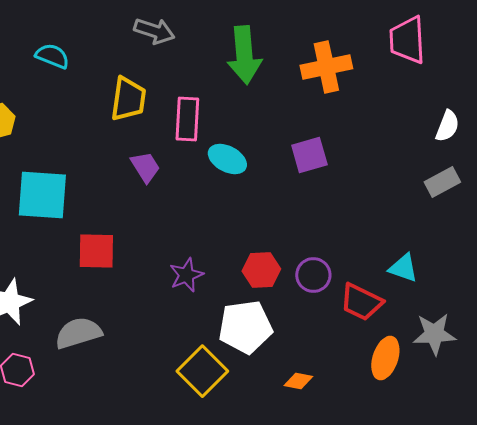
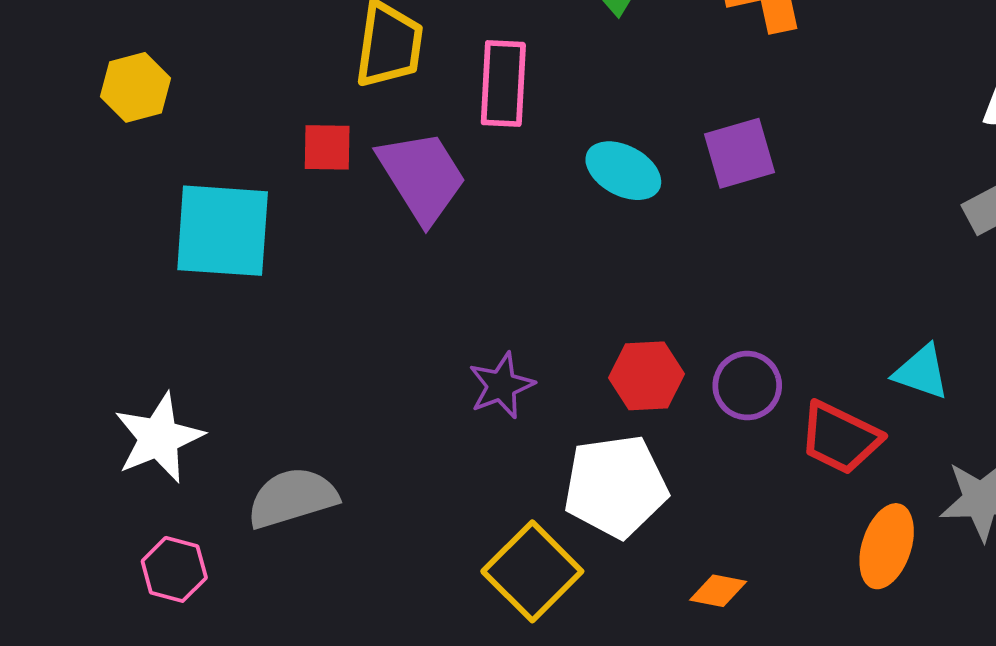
cyan ellipse: (227, 159) -> (623, 171), moved
purple trapezoid: (145, 167) -> (422, 176), size x1.6
red square: (96, 251) -> (327, 147), moved, size x0.7

